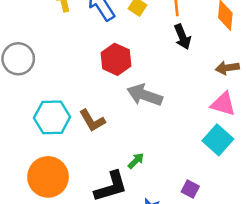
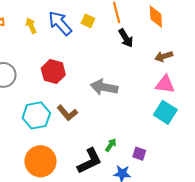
red hexagon: (116, 59) -> (53, 72), moved
green arrow: (136, 161) -> (111, 145), moved
purple square: (190, 189) -> (139, 154), moved

